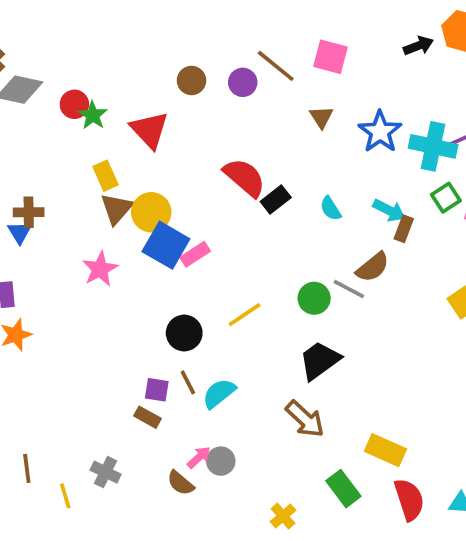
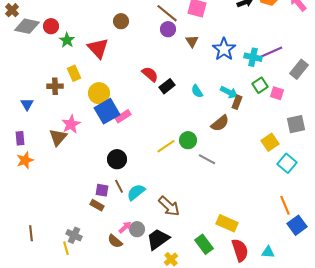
purple circle: (243, 82) -> (168, 29), moved
red circle: (74, 104) -> (51, 26), moved
cyan cross: (433, 146) -> (253, 57), size x0.7
red semicircle: (245, 177) -> (150, 74), size x0.7
brown triangle: (116, 209) -> (58, 137), moved
brown cross: (29, 212) -> (55, 86), moved
blue square: (166, 245) -> (107, 111), turned 30
gray line: (349, 289) -> (207, 159), moved
yellow line: (245, 315) -> (166, 146), moved
black trapezoid: (320, 360) -> (158, 239), moved
brown arrow: (305, 419) -> (169, 206), moved
yellow line: (65, 496) -> (66, 248), moved

